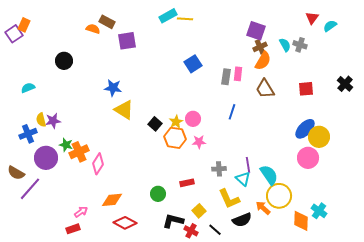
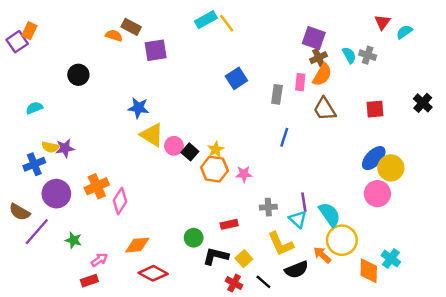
yellow line: (185, 19) -> (227, 23), turned 49
pink rectangle: (238, 74) -> (300, 82), moved
pink circle: (193, 119) -> (174, 146), moved
yellow semicircle: (41, 120) -> (50, 147), turned -64
green star: (66, 145) -> (74, 240), moved
black L-shape: (173, 221) -> (216, 256), moved

